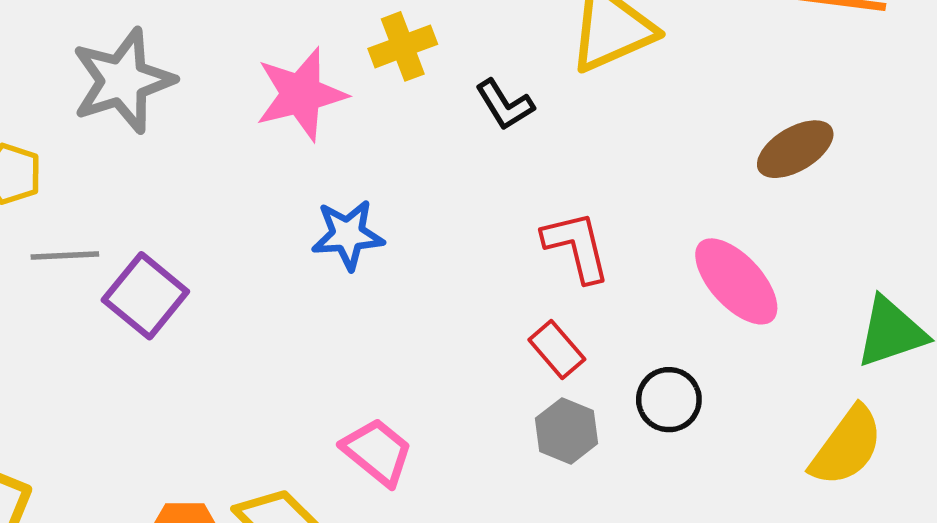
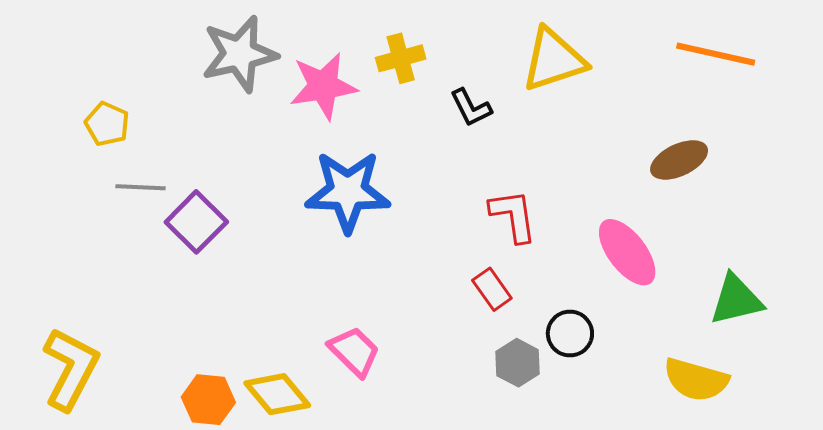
gray star: (123, 81) -> (240, 54), moved
blue star: (348, 235) -> (348, 192), size x1.6
gray hexagon: (566, 431) -> (518, 363), moved
yellow semicircle: (847, 446) -> (696, 380), turned 64

